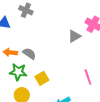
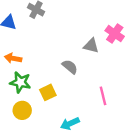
gray triangle: (74, 36) -> (91, 46), turned 40
gray semicircle: (29, 54) -> (70, 67), moved

